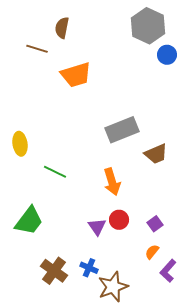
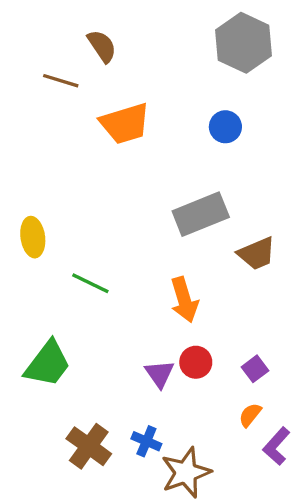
brown semicircle: (62, 28) -> (102, 46), turned 135
blue circle: (167, 55) -> (225, 127), moved

